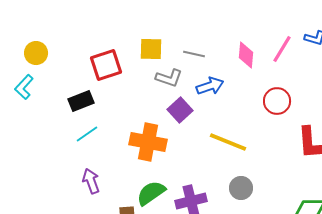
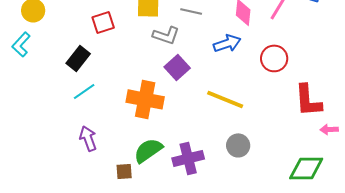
red square: (106, 65) -> (103, 22), size x0.7
blue arrow: (210, 86) -> (227, 43), moved
black rectangle: (81, 101) -> (78, 58), turned -30

